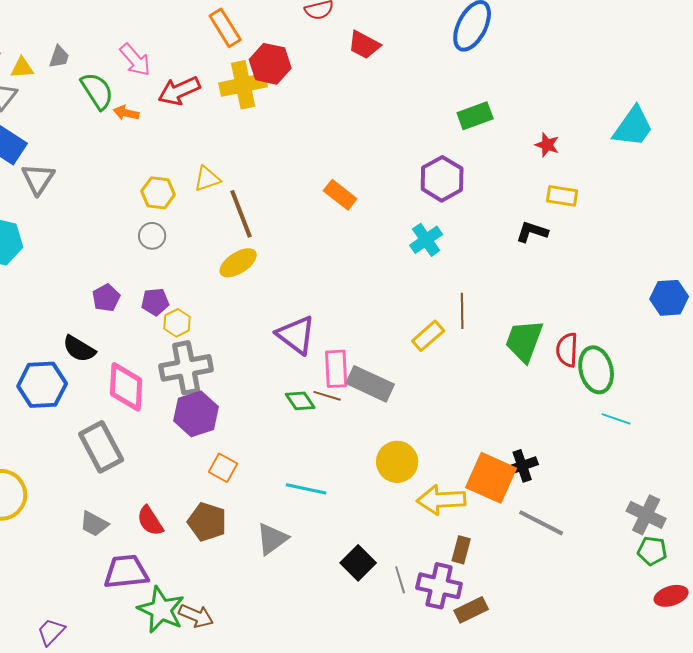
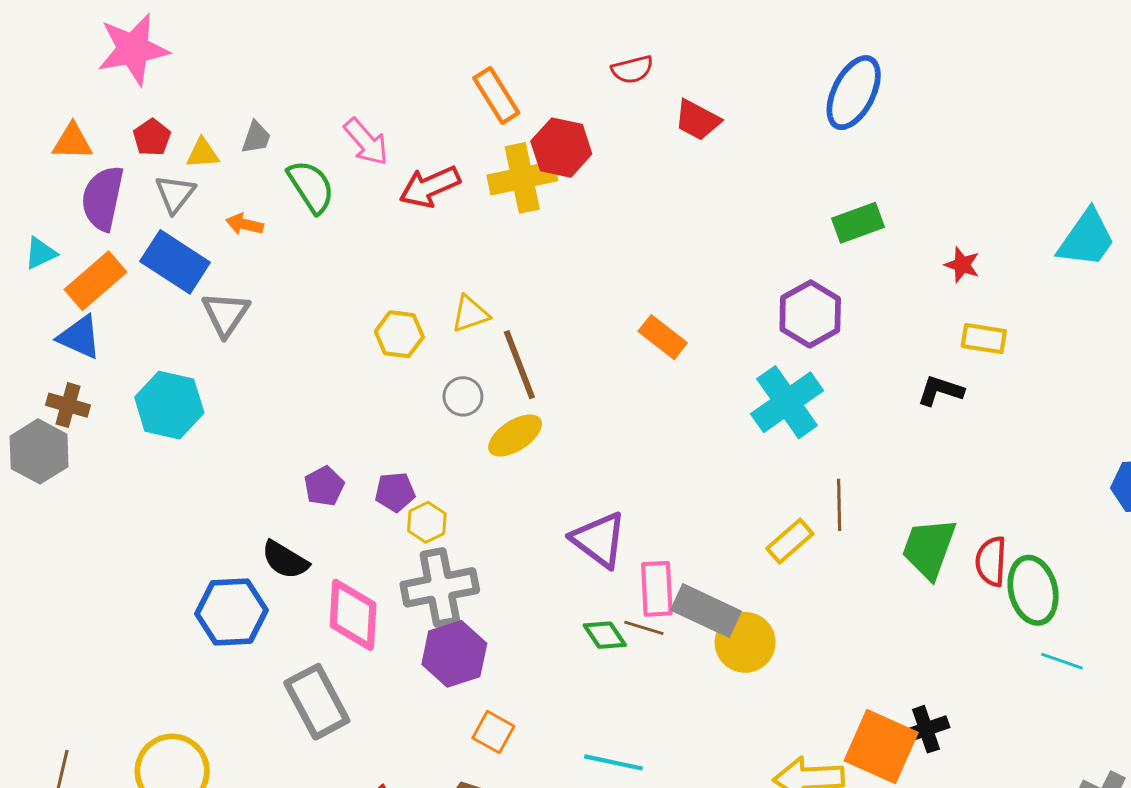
orange arrow: (126, 113) -> (245, 224), moved
gray circle: (152, 236) -> (463, 396), moved
cyan cross: (426, 240) -> (787, 402), size x1.5
yellow circle: (397, 462) -> (745, 642), moved

